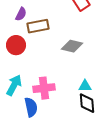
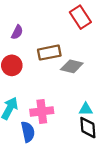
brown rectangle: (38, 26) -> (49, 53), moved

